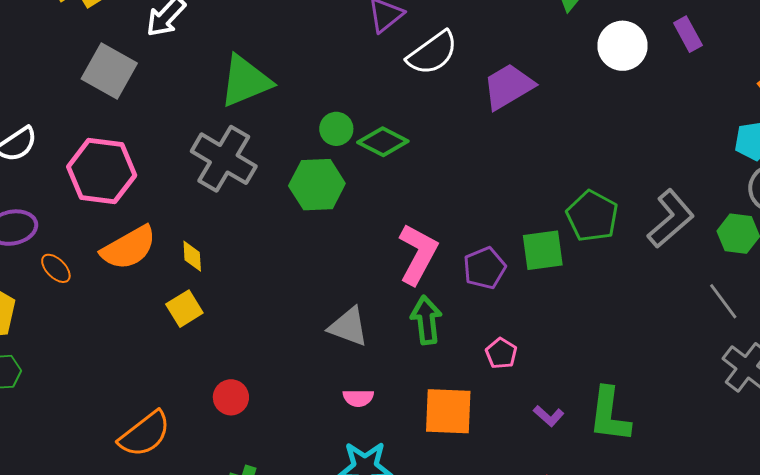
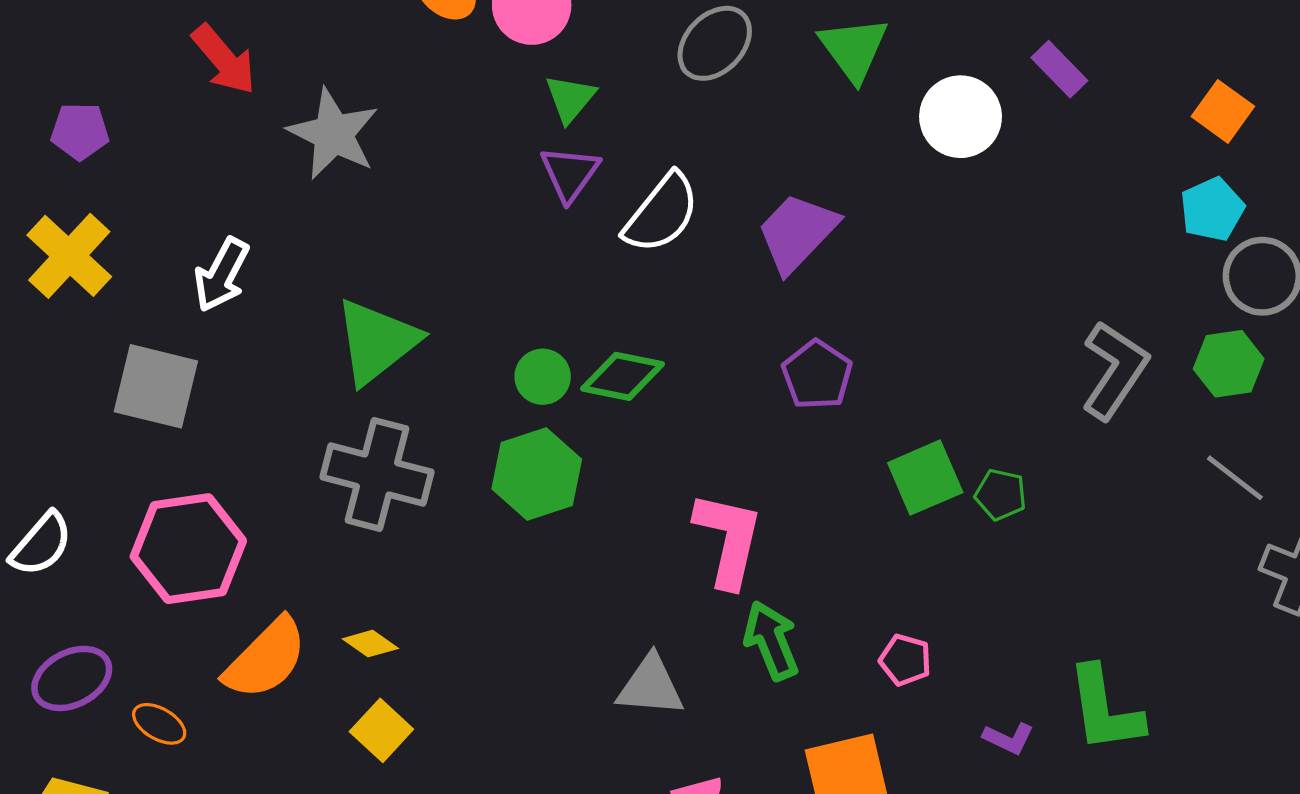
green pentagon: (592, 216) -> (1001, 495), moved, size x0.6
yellow diamond: (192, 256) -> (370, 644), turned -36
purple pentagon: (485, 268) -> (817, 375), moved

